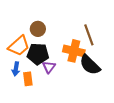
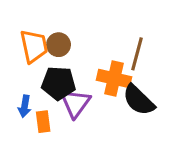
brown line: (89, 35) -> (137, 54), turned 35
orange trapezoid: (19, 46) -> (34, 46), moved, turned -60
purple triangle: (49, 67) -> (75, 103), size x1.5

